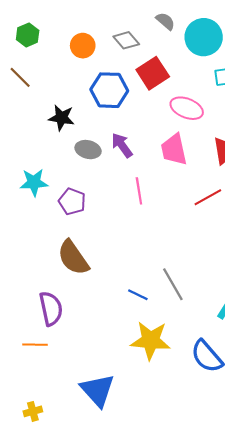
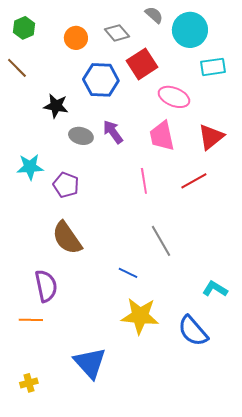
pink line: (139, 191) -> (144, 181), moved
gray line: (173, 284) -> (161, 241), moved

